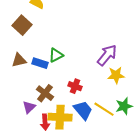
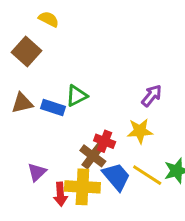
purple arrow: (107, 55) -> (152, 96), size x0.7
yellow star: (116, 75) -> (140, 131), moved
brown cross: (45, 93) -> (93, 156), moved

